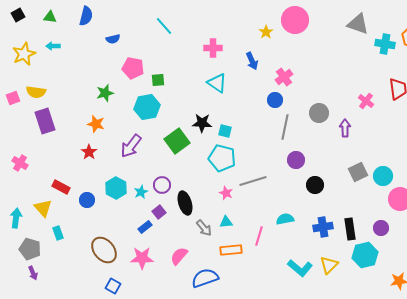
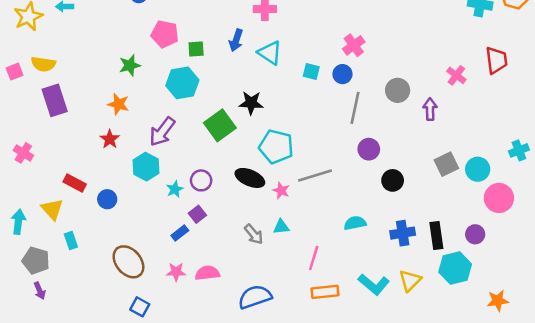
blue arrow: (252, 61) -> (236, 40), moved, turned 42
cyan square: (225, 131) -> (311, 72), moved
cyan hexagon: (116, 188) -> (146, 167), moved
black ellipse: (185, 203) -> (250, 178), moved, turned -50
pink line: (259, 236) -> (314, 258), moved
orange rectangle: (231, 250) -> (325, 292), moved
pink semicircle: (179, 256) -> (207, 273), moved, turned 42
pink star: (142, 258) -> (176, 272), size x0.7

